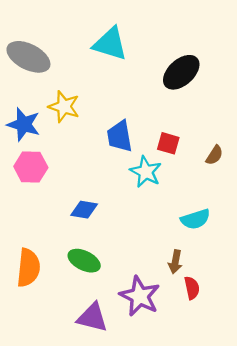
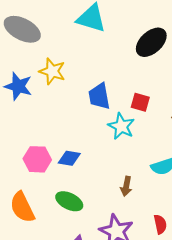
pink hexagon: (31, 167) -> (37, 159), moved
brown arrow: (175, 262) -> (126, 186), moved
orange semicircle: (28, 268) -> (22, 207), turned 148

